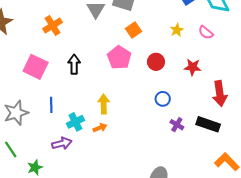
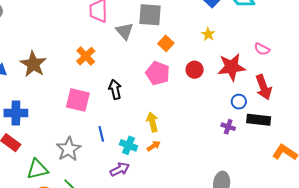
pink semicircle: (206, 32) -> (262, 49), moved
red star: (193, 67) -> (231, 67), size x1.6
blue circle: (163, 99) -> (239, 102), moved
cyan cross: (75, 122) -> (129, 145), turned -30

